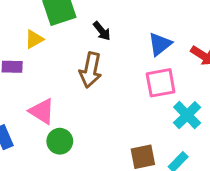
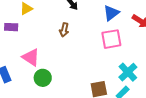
brown arrow: (91, 70) -> (64, 30), size x0.6
cyan cross: (187, 115) -> (128, 72), moved

